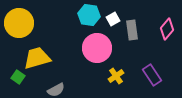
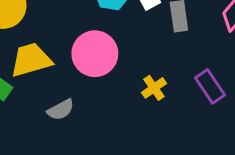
pink circle: (97, 48) -> (95, 54), moved

